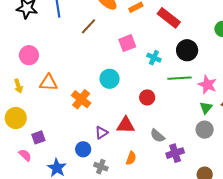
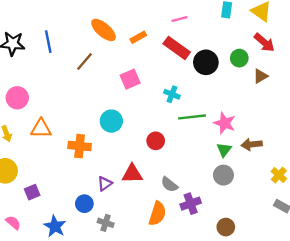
black circle: (187, 50) -> (206, 62), moved
cyan cross: (154, 58) -> (172, 94), moved
orange cross: (81, 99) -> (80, 146), turned -30
pink semicircle: (25, 155) -> (13, 223), moved
orange semicircle: (131, 158) -> (157, 214), moved, size x1.5

